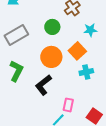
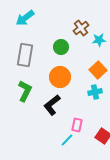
cyan star: (90, 30) -> (99, 40), moved
gray rectangle: (16, 35) -> (25, 55), turned -50
orange square: (77, 51) -> (98, 70), moved

